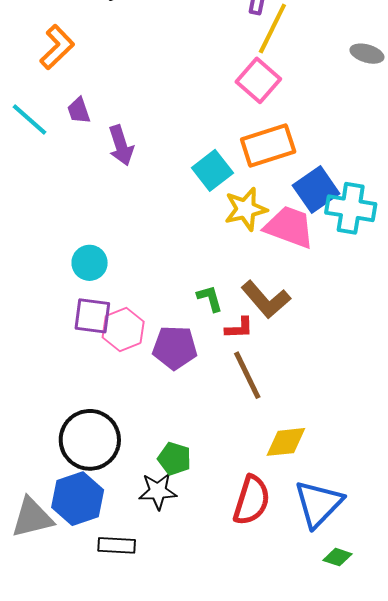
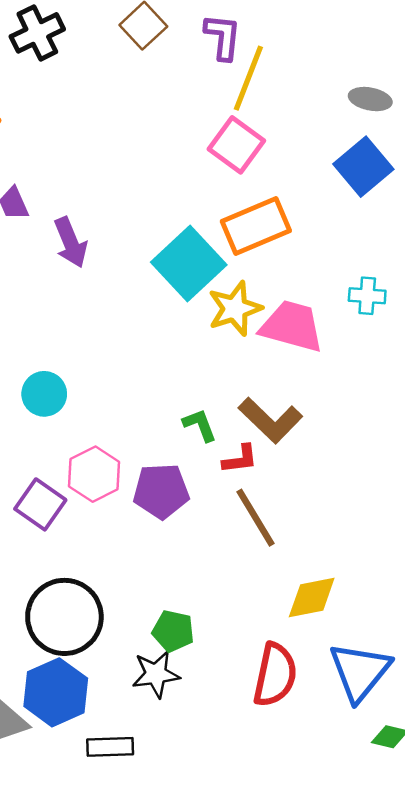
cyan square: (212, 170) -> (189, 264), size x1.4
blue square: (316, 190) -> (363, 167), moved
cyan cross: (351, 208) -> (367, 296), size x0.6
purple square: (92, 316) -> (40, 504), moved, turned 33

